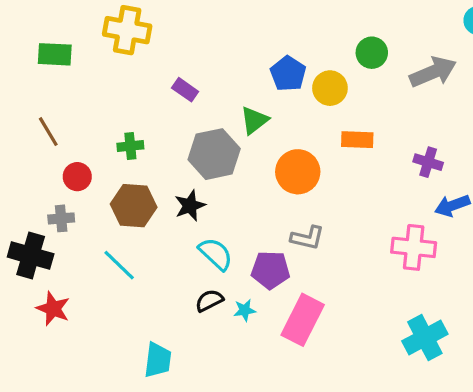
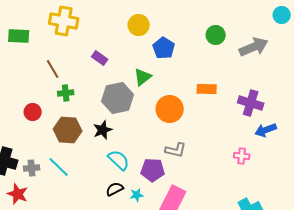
yellow circle: (330, 88) -> (139, 25), moved
brown line: (48, 132) -> (53, 69), moved
purple cross: (428, 162) -> (251, 103), size x1.4
gray cross: (61, 218) -> (32, 168), moved
pink cross: (414, 247) -> (242, 156), size x0.6

